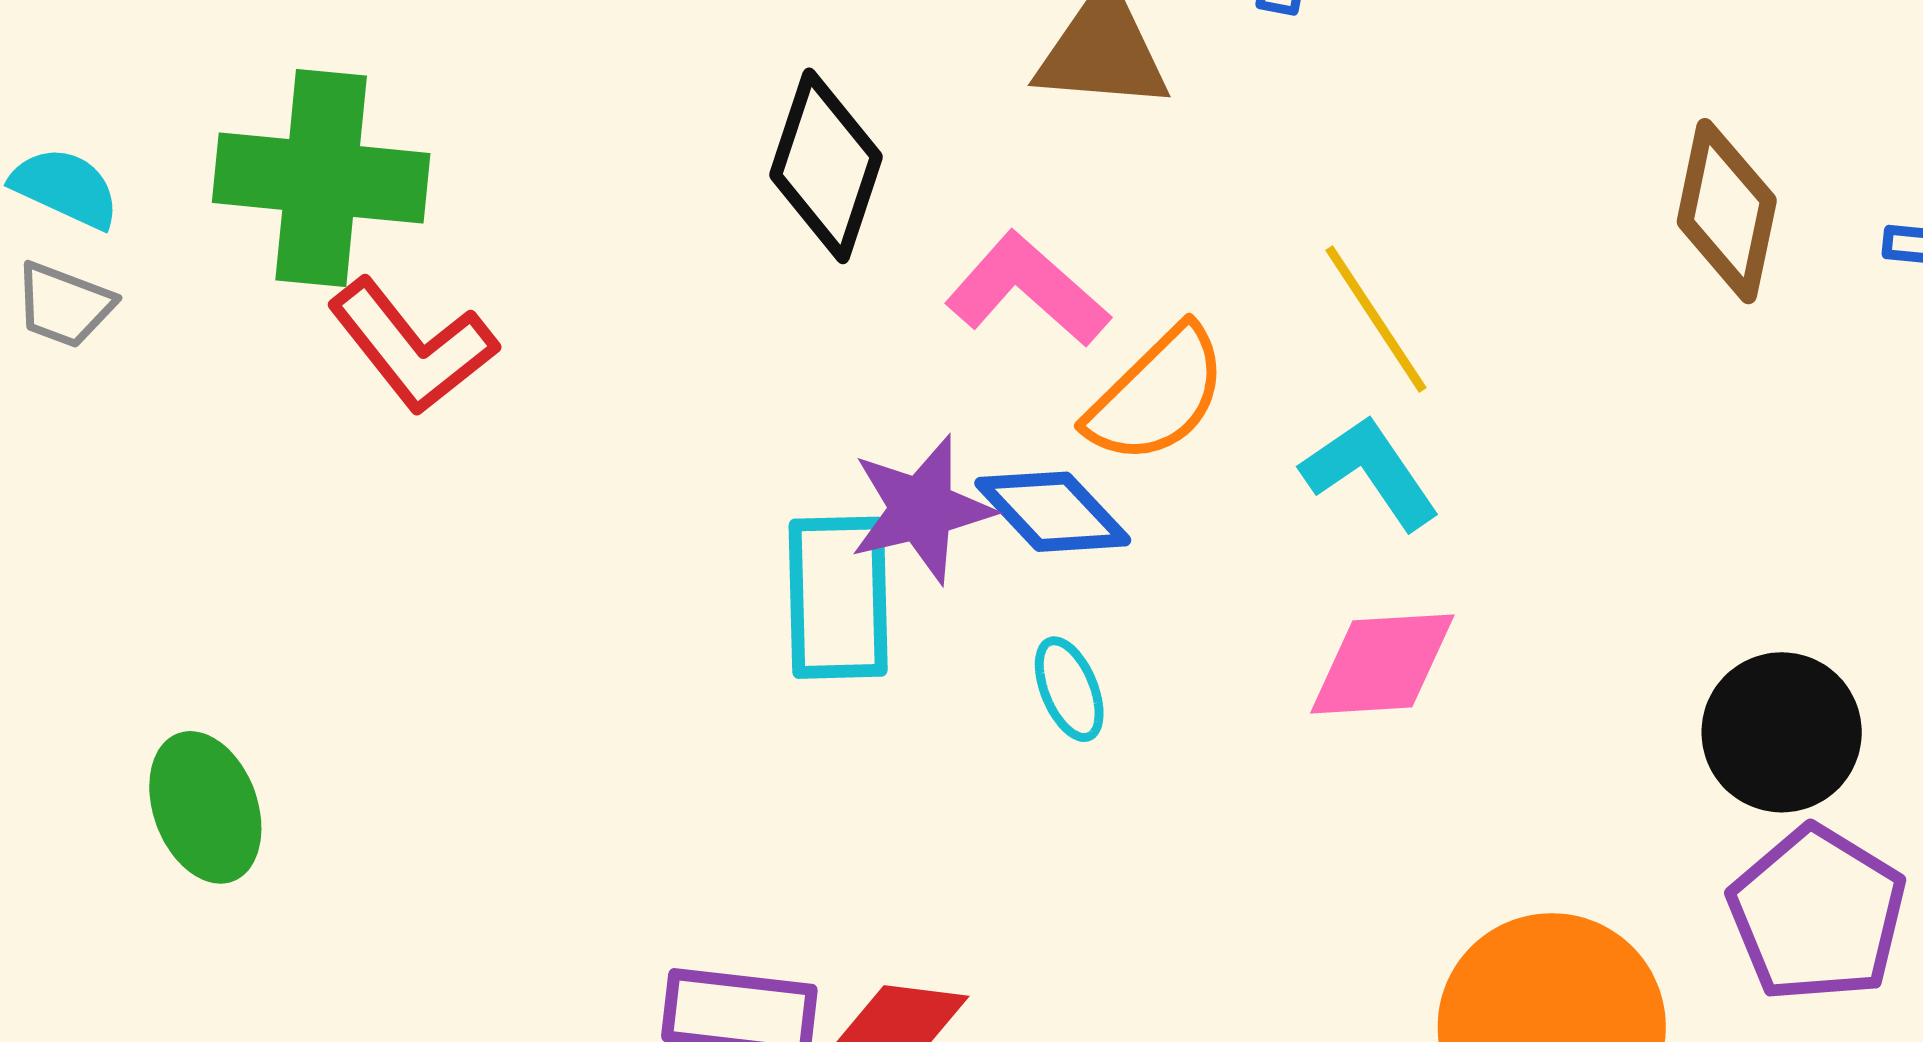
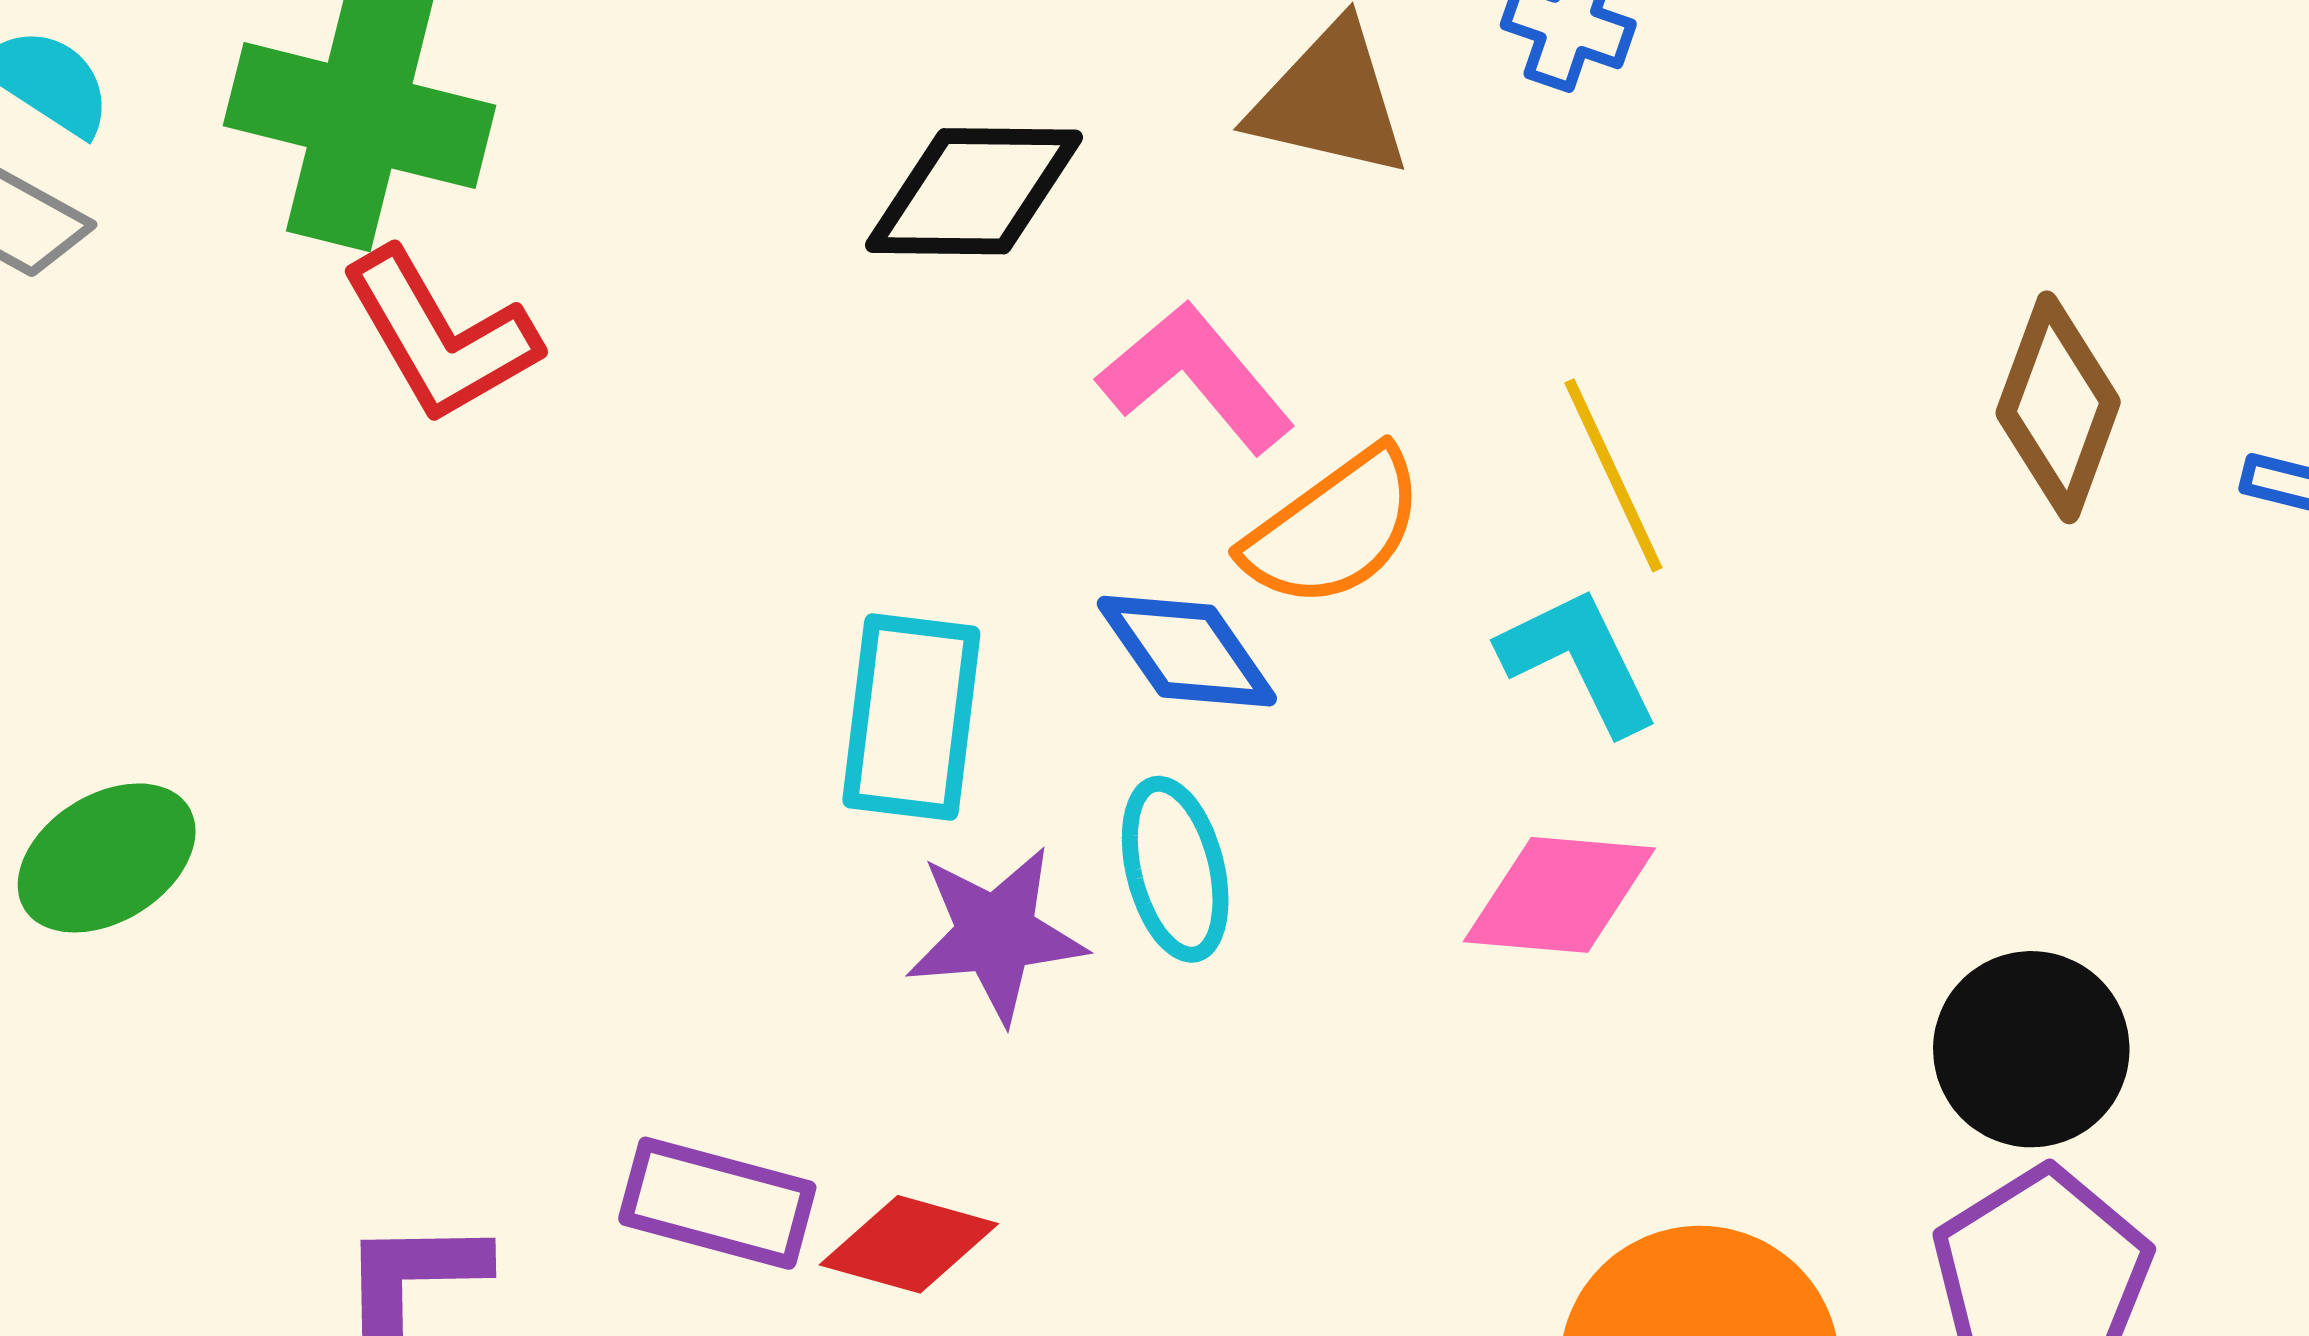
black diamond: (826, 166) -> (974, 191), turned 64
purple star: (921, 509) -> (996, 934), moved
cyan ellipse: (1069, 689) -> (1175, 869), size x1.4
green ellipse: (205, 807) -> (107, 858), turned 70

